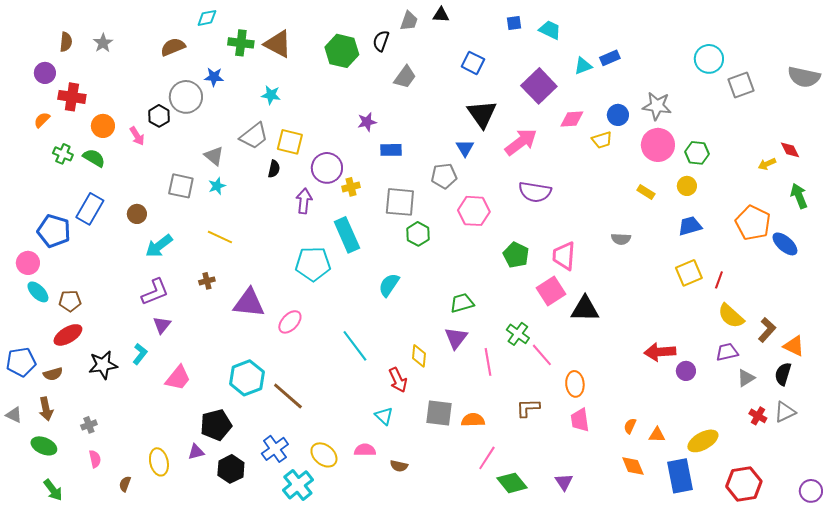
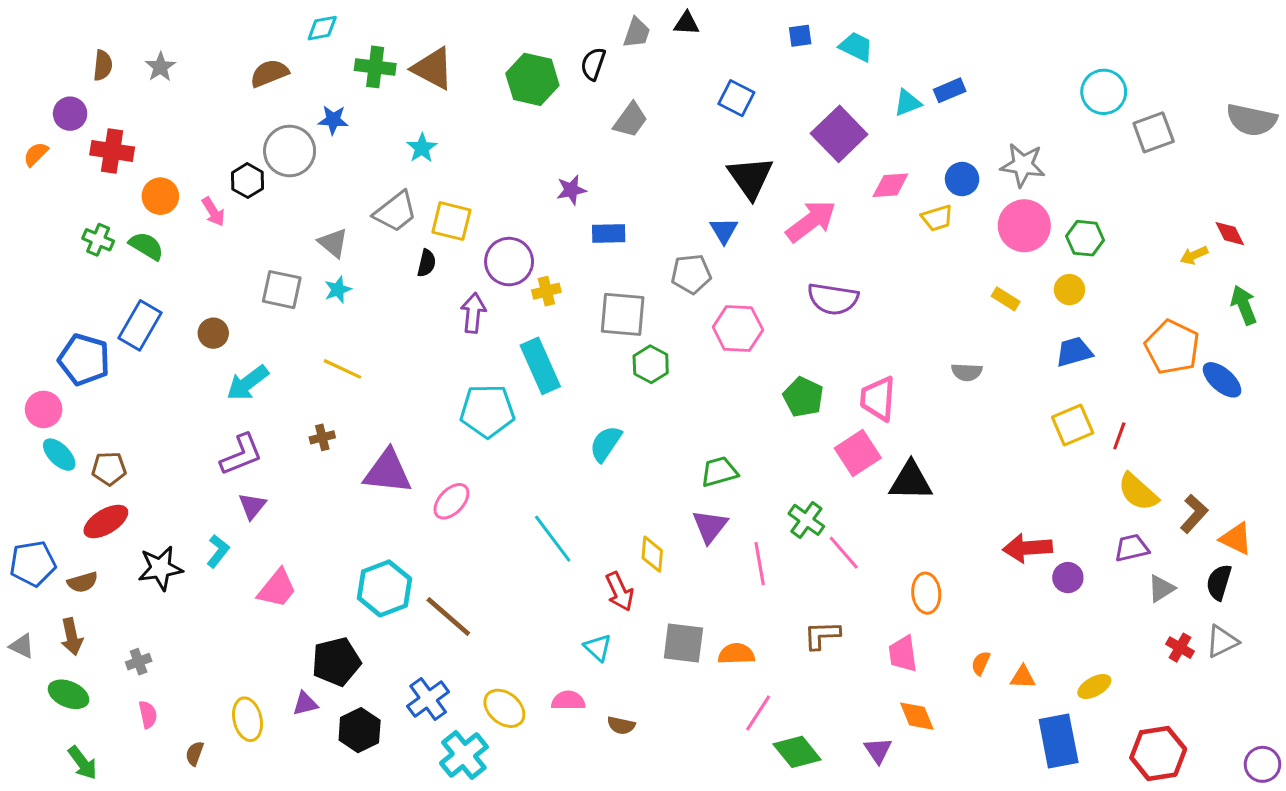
cyan star: (271, 95) -> (422, 148), turned 30
orange semicircle: (42, 120) -> (36, 154), moved
orange ellipse: (575, 384) -> (926, 593), moved
yellow ellipse: (703, 441) -> (1094, 687), size x0.7
orange diamond: (633, 466) -> (917, 716), moved

